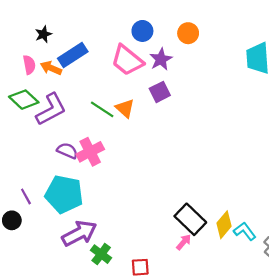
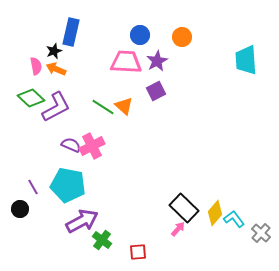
black star: (43, 34) -> (54, 51), moved
blue rectangle: (73, 55) -> (71, 32), moved, turned -44
pink trapezoid: (127, 60) -> (126, 62), turned 144

